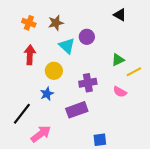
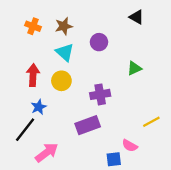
cyan triangle: (67, 46) -> (65, 52), moved
red arrow: (30, 55) -> (33, 75), moved
yellow line: (134, 72) -> (151, 122), moved
pink semicircle: (120, 92) -> (130, 146), moved
blue star: (47, 94) -> (39, 107), moved

